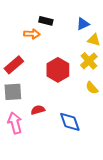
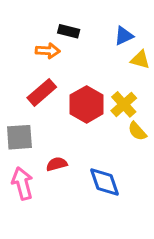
yellow cross: (89, 61) -> (124, 104), moved
red rectangle: (14, 65) -> (42, 92), moved

